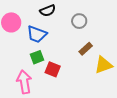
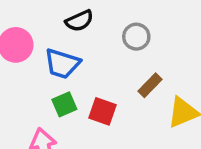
red square: (53, 69) -> (103, 111), moved

